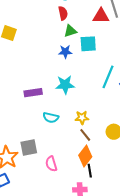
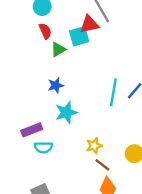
cyan square: (88, 44) -> (79, 36), moved
blue star: (65, 52) -> (56, 85), moved
cyan semicircle: (51, 118) -> (43, 147), moved

